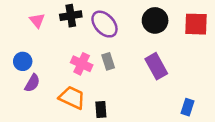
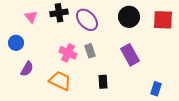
blue circle: (23, 61) -> (16, 43), moved
black rectangle: (101, 110) -> (103, 82), moved

